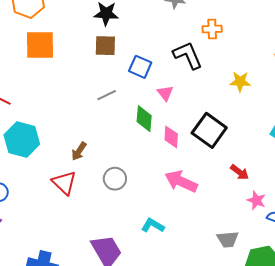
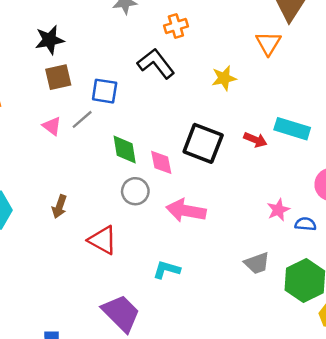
pink triangle: (165, 93) -> (52, 126), moved
gray line: (107, 95) -> (82, 119), moved
red arrow: (240, 172) -> (255, 140), moved
gray circle: (115, 179) -> (135, 191), moved
red triangle: (64, 183) -> (102, 240), moved
pink star: (256, 200) -> (278, 210), turned -30

